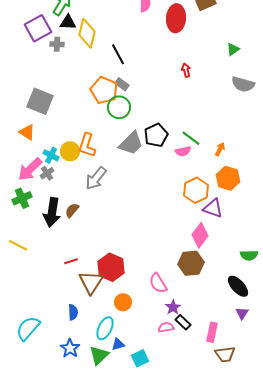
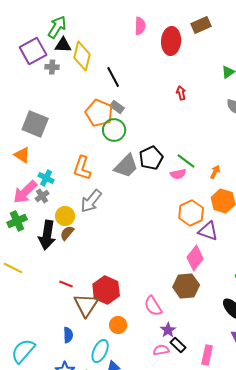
yellow circle: (70, 151) -> (65, 216), moved
red line: (71, 261) -> (66, 284), turned 40

